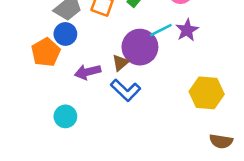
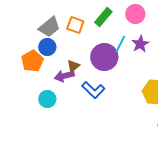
cyan line: (161, 30) -> (120, 44), turned -36
brown triangle: (120, 63) -> (73, 66), moved
cyan circle: (65, 116) -> (47, 99), moved

